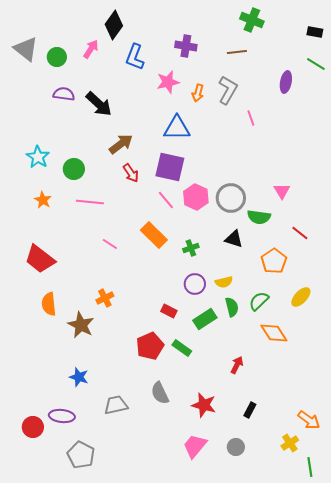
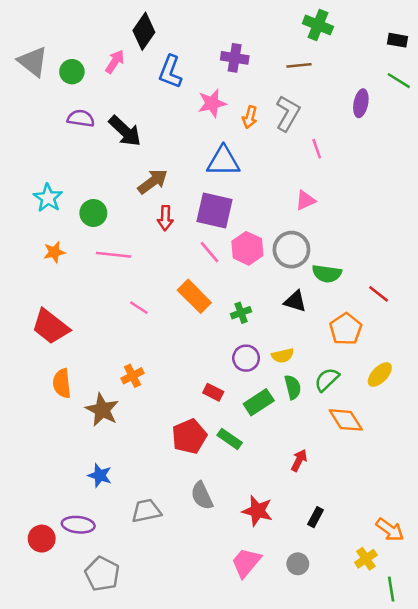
red arrow: (131, 173) -> (165, 218), turned 36
pink triangle: (282, 191) -> (305, 200), moved, turned 36
orange star: (43, 200) -> (54, 252), turned 30

